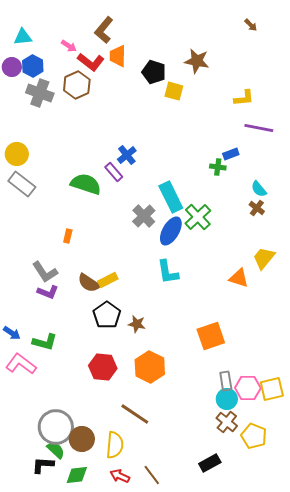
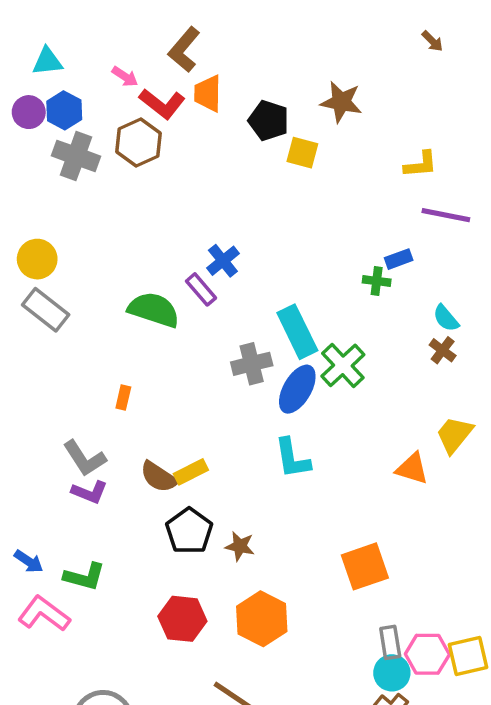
gray cross: (144, 216) -> (252, 364), turned 30

